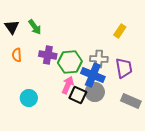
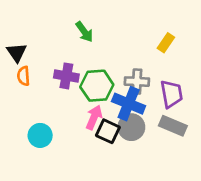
black triangle: (12, 27) -> (17, 52), moved
green arrow: (35, 27) -> (84, 32), moved
gray rectangle: (131, 101) -> (173, 126), moved

